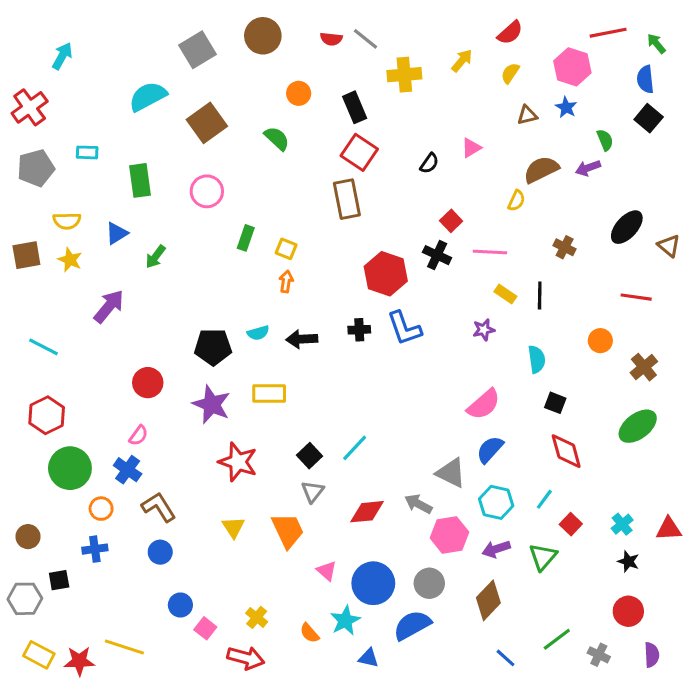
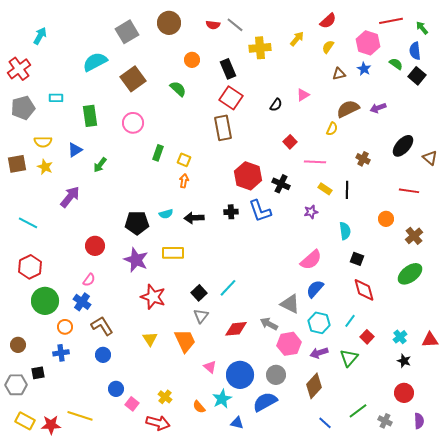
green semicircle: (605, 140) -> (396, 64), moved, turned -32
black cross: (437, 255) -> (281, 184), moved

